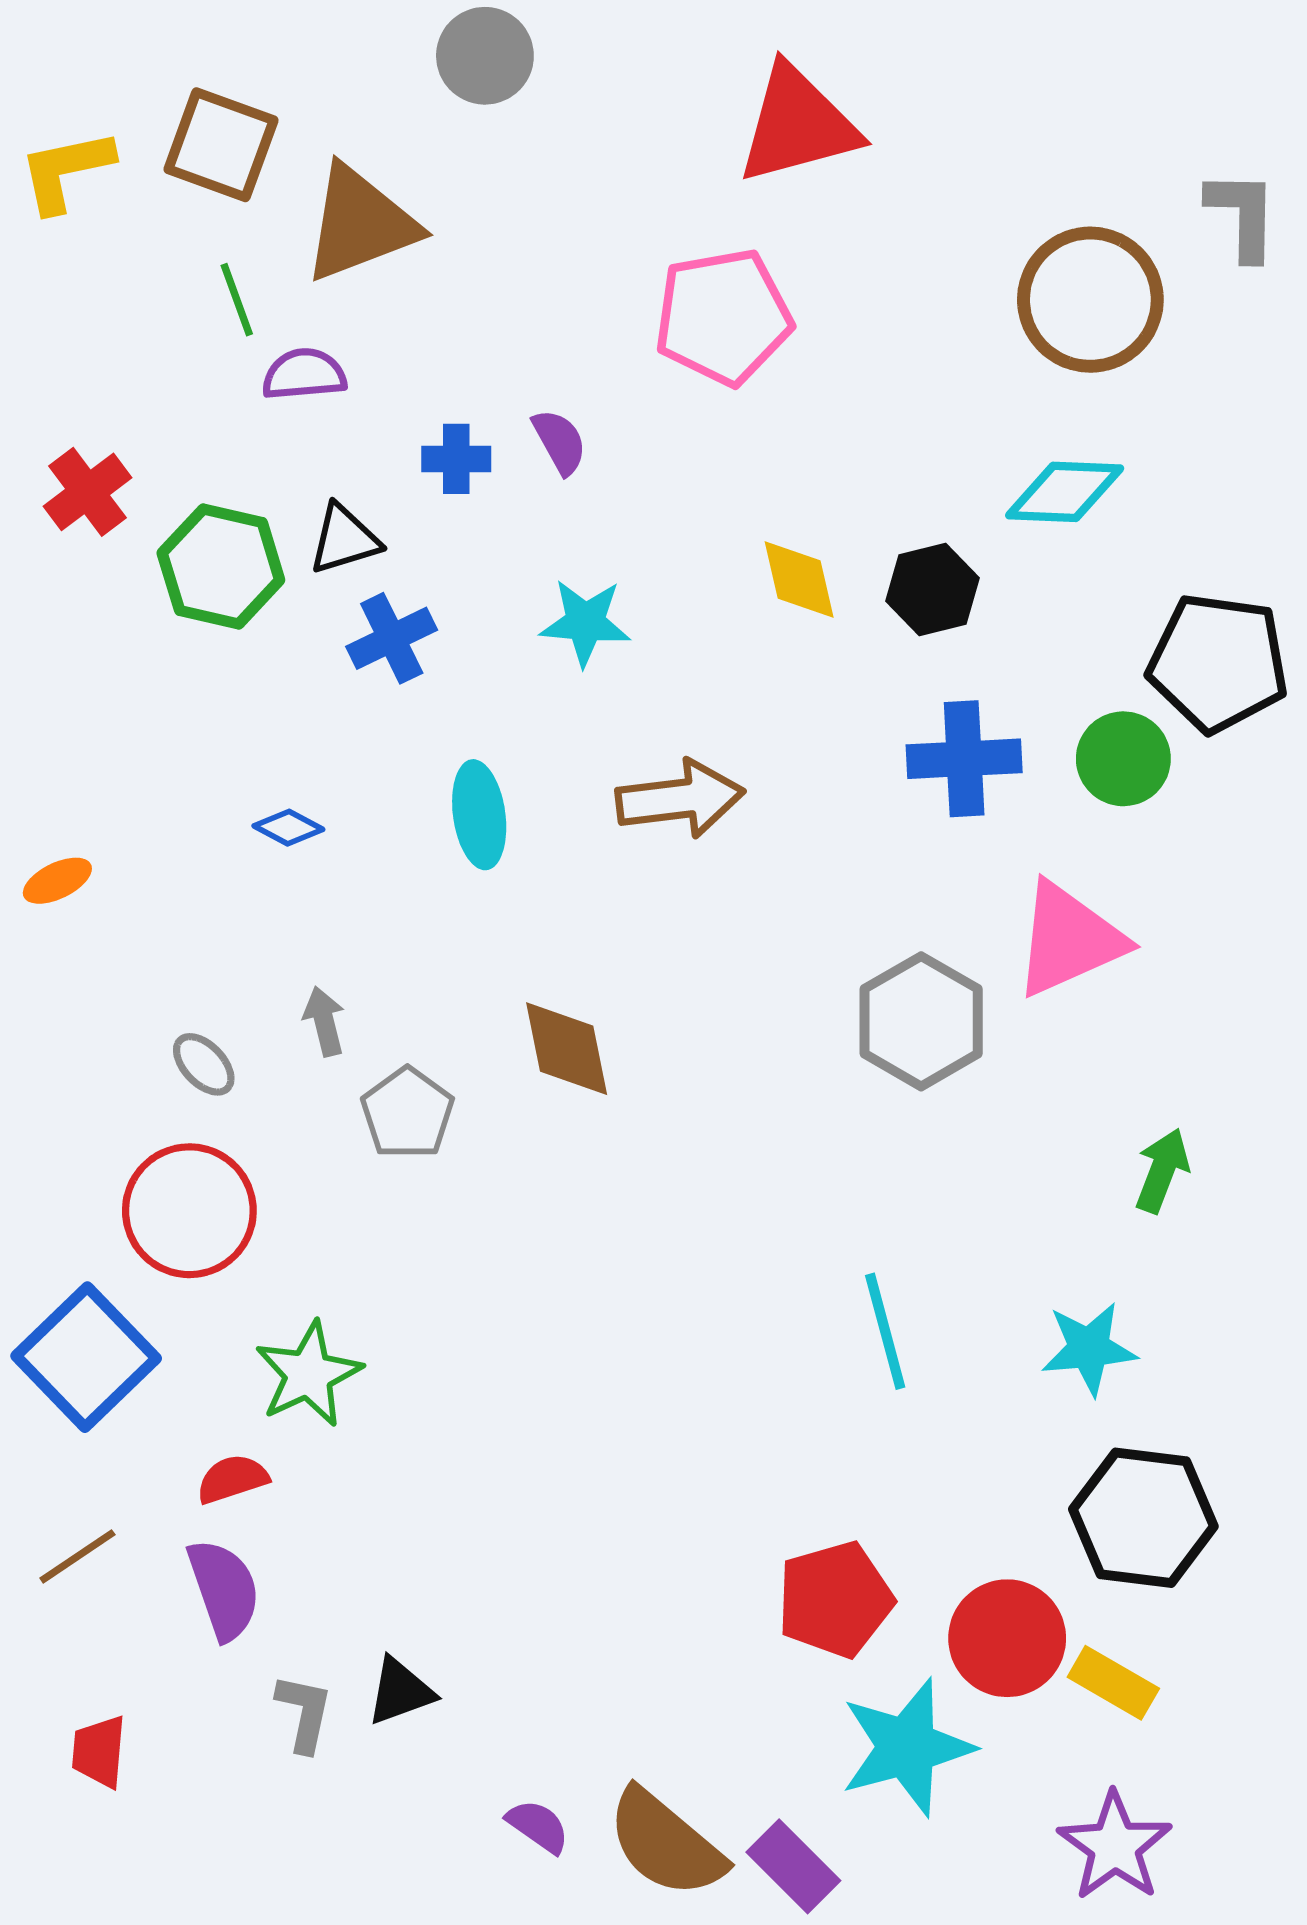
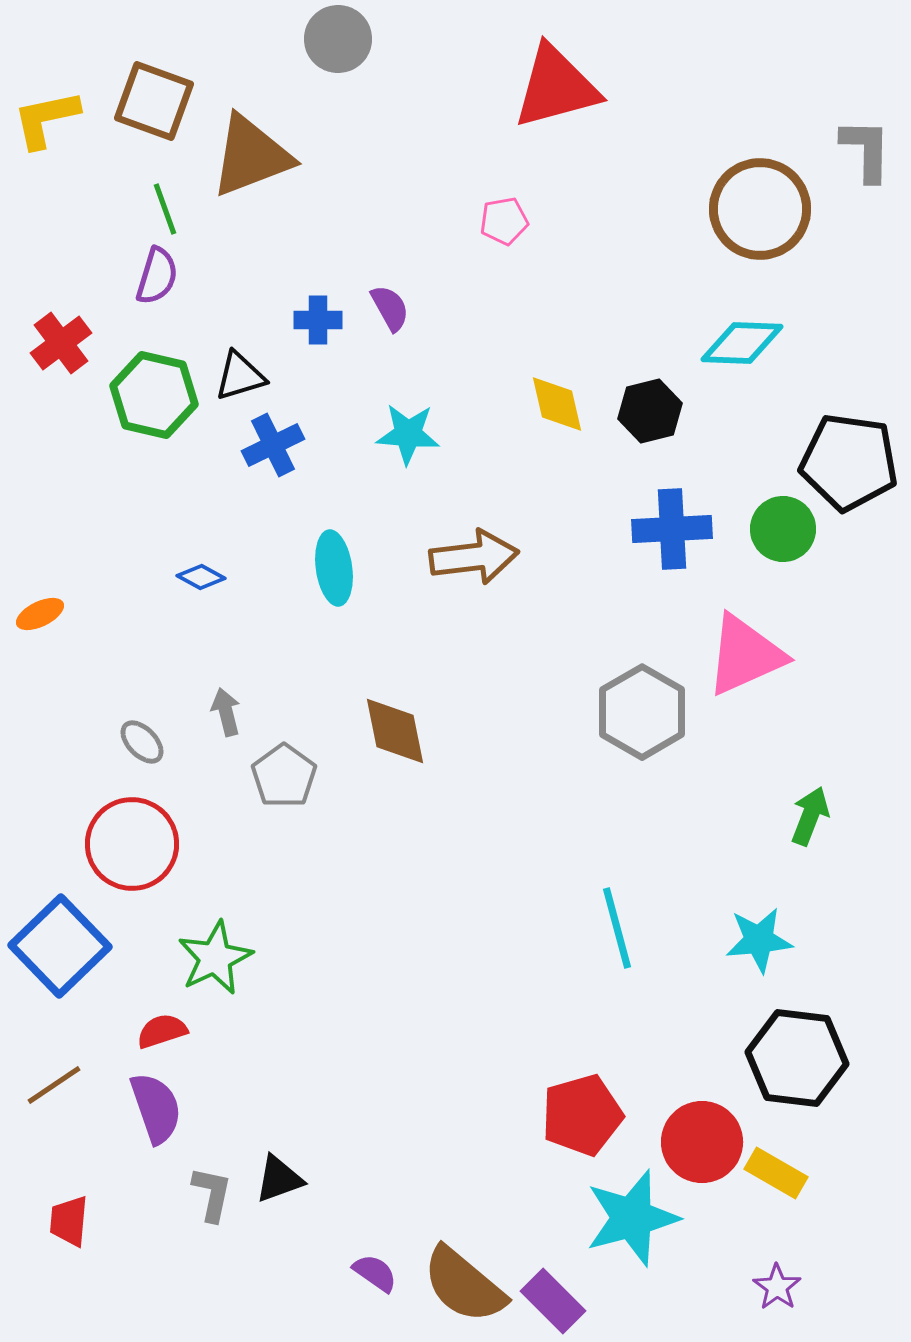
pink pentagon: (723, 317) -> (504, 221), size x0.5
purple semicircle: (304, 374) -> (157, 276), moved, turned 112
purple star: (1115, 1846) -> (777, 1287), size x0.6

